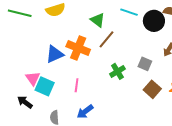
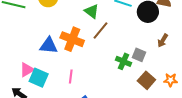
blue triangle: (55, 54) -> (49, 45), turned 30
green cross: (117, 71) -> (124, 61), moved, turned -35
pink triangle: (33, 78) -> (27, 70), turned 35

